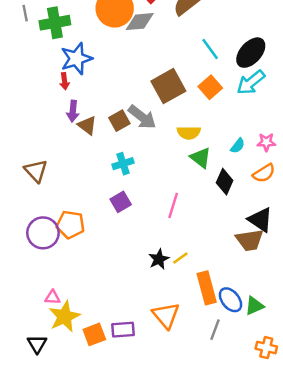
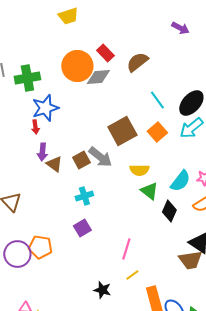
cyan semicircle: (238, 146) -> (180, 181), size x1.6
pink line: (173, 205) -> (126, 249), moved
black star: (159, 259) -> (102, 290), moved, turned -30

